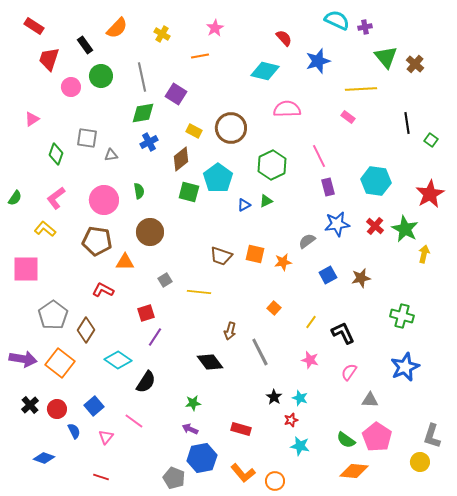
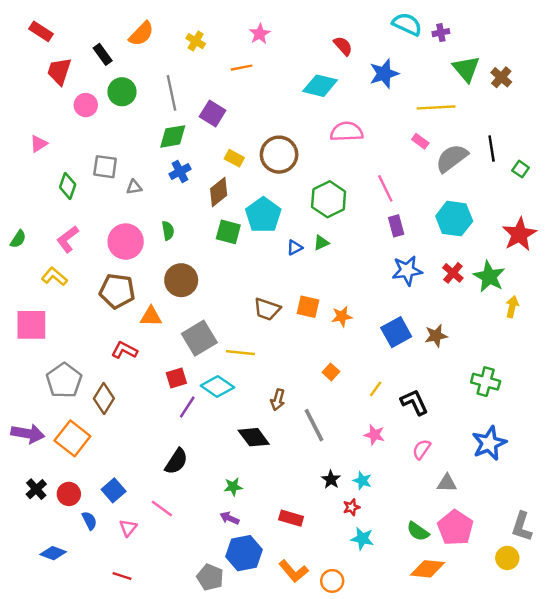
gray semicircle: (307, 241) -> (452, 158), moved, size x1.6
blue square: (328, 275) -> (396, 332), size x1.4
gray square: (165, 280) -> (199, 338), size x2.0
cyan diamond: (118, 360) -> (217, 386), moved

